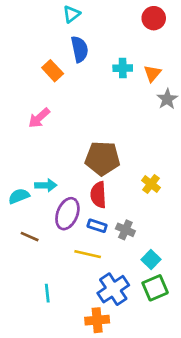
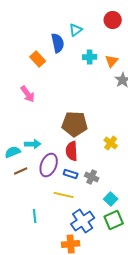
cyan triangle: (71, 14) -> (76, 30), moved
pink arrow: (39, 118) -> (28, 94), turned -84
brown line: (30, 237) -> (21, 171), moved, turned -48
cyan line: (47, 293) -> (35, 216), moved

